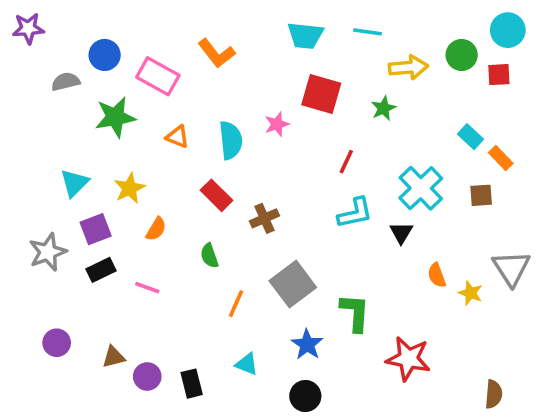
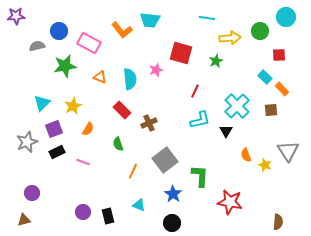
cyan trapezoid: (305, 35) -> (150, 20), moved
red square: (499, 75) -> (279, 55), moved
brown triangle: (113, 357) -> (24, 220), moved

